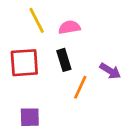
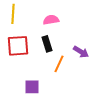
yellow line: (37, 20) -> (13, 14), moved, turned 30
purple square: (30, 117) -> (32, 87), moved

